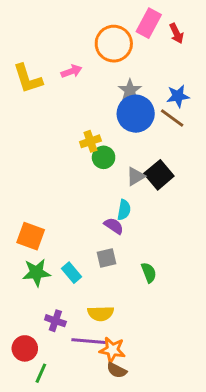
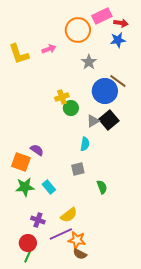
pink rectangle: (149, 23) -> (102, 16), turned 36
red arrow: (176, 33) -> (121, 23), turned -56
blue star: (178, 96) -> (118, 40), moved
blue circle: (136, 114) -> (105, 91), moved
purple semicircle: (114, 226) -> (37, 150), moved
gray square: (106, 258) -> (78, 169), moved
yellow semicircle: (101, 313) -> (69, 215), turned -36
purple line: (89, 341) -> (61, 234), turned -30
red circle: (25, 348) -> (28, 243), moved

